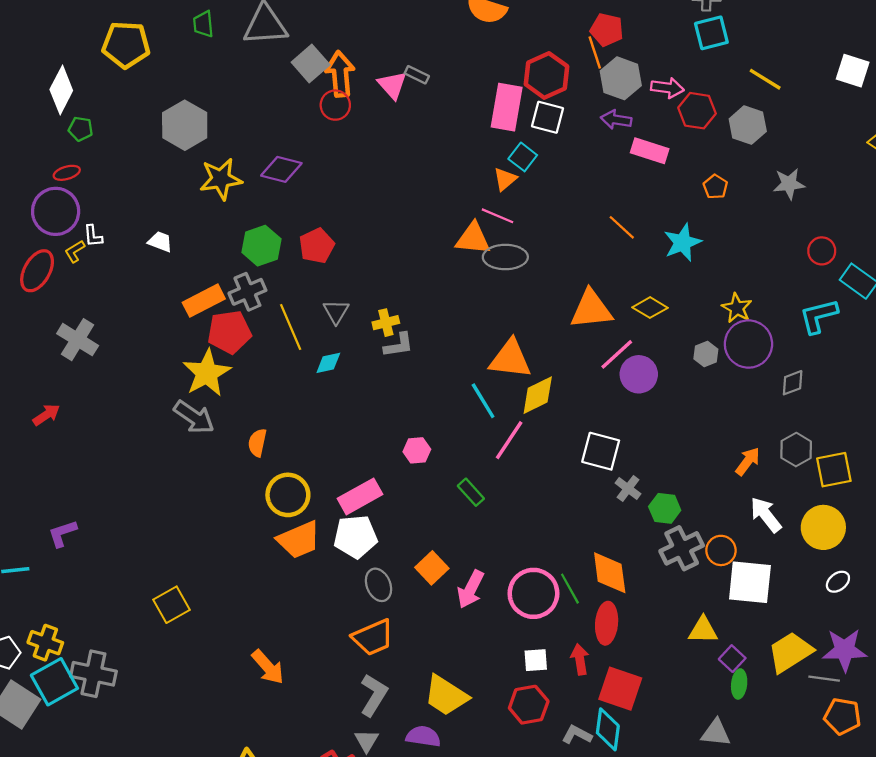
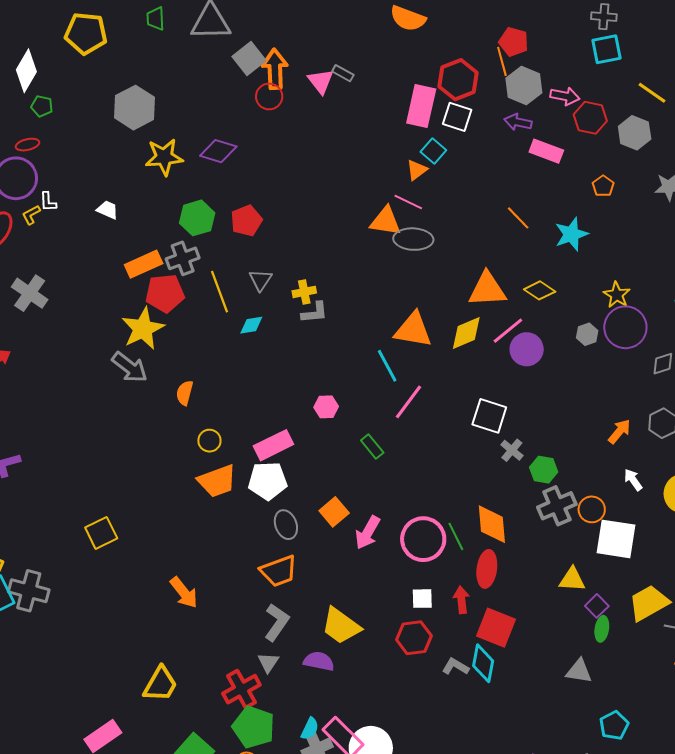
yellow diamond: (538, 395) -> (466, 333), moved
yellow circle: (288, 495) -> (209, 441), size x0.6
white arrow: (766, 515) -> (633, 480), size x0.7

